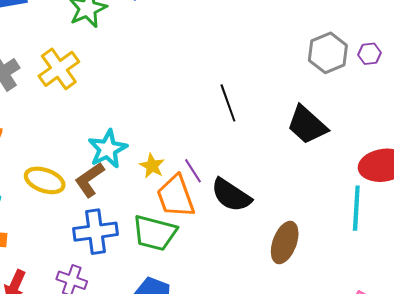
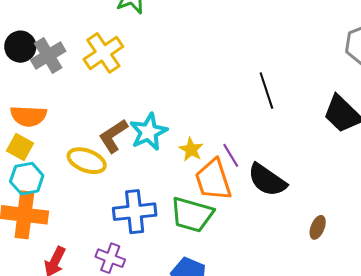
brown L-shape: (90, 180) -> (113, 136), moved
brown ellipse: (285, 243) -> (318, 227), size x0.6

